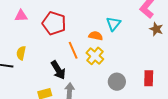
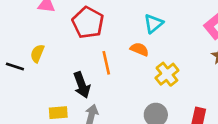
cyan triangle: (113, 24) -> (153, 24), moved
yellow cross: (95, 56) -> (167, 74), moved

